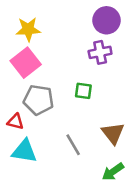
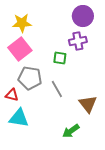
green square: (83, 91) -> (60, 58), moved
gray line: (73, 145) -> (57, 89), moved
green arrow: (113, 172) -> (71, 131), moved

